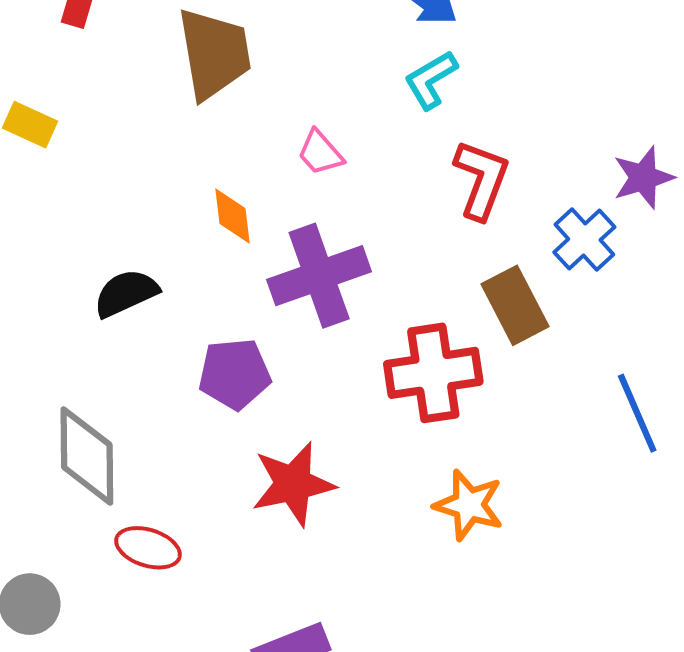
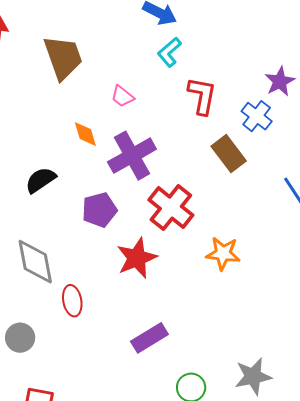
red cross: (433, 373) -> (171, 208), moved, turned -33
red ellipse: (148, 548) -> (72, 301), turned 72

